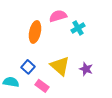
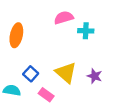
cyan cross: (78, 28) -> (86, 31), turned 32
orange ellipse: (35, 32) -> (16, 35), moved

